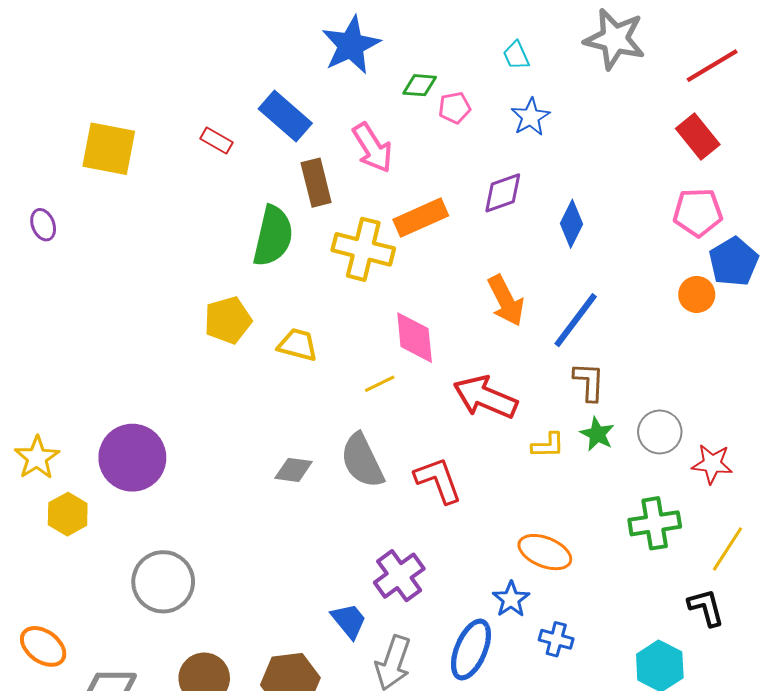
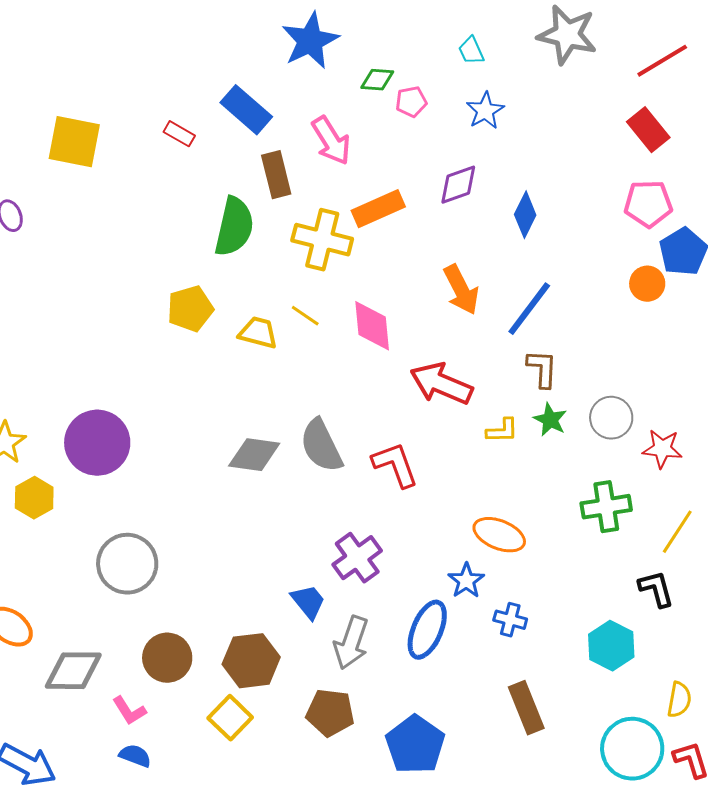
yellow line: (380, 384) -> (305, 316), moved, turned 60
gray diamond: (293, 470) -> (254, 455), size x1.4

